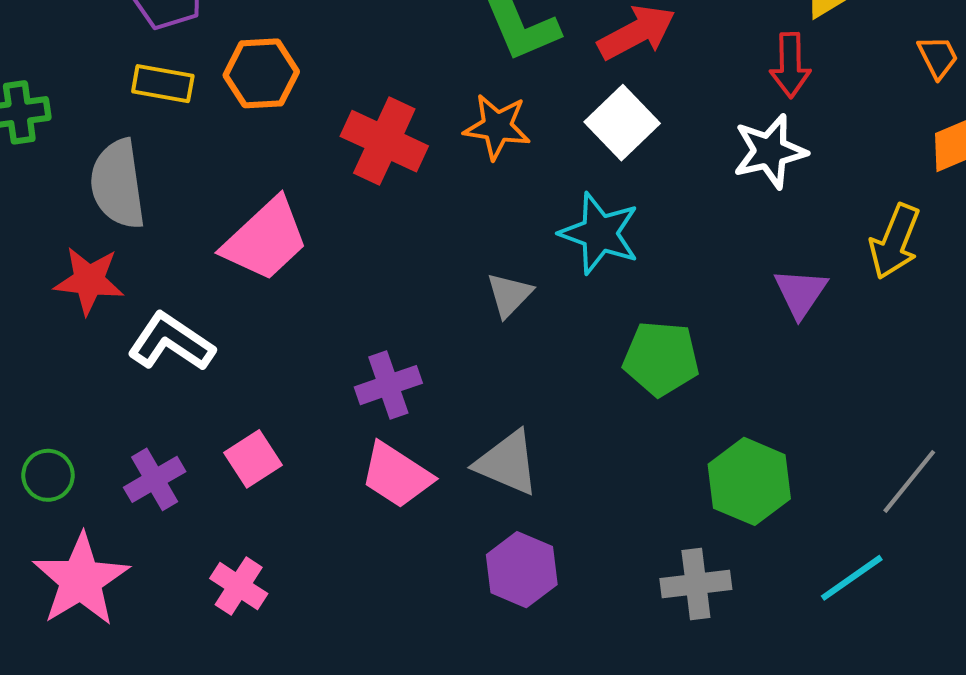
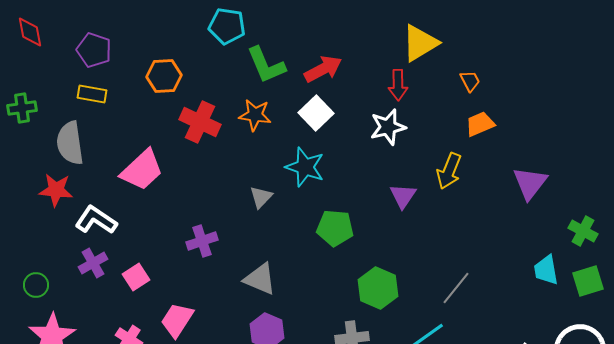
orange hexagon: (261, 73) -> (164, 76), moved
pink trapezoid: (397, 475) -> (177, 320), moved, turned 90
purple cross: (155, 479) -> (93, 263), moved

